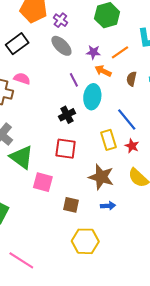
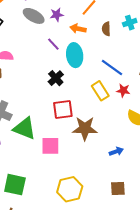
purple star: (93, 52) -> (57, 15), moved
brown star: (101, 177) -> (85, 128), moved
brown square: (71, 205) -> (118, 189), moved
yellow hexagon: (85, 241) -> (70, 189), moved

